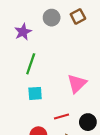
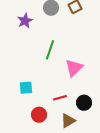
green line: (31, 64) -> (50, 50), moved
cyan square: (35, 93) -> (26, 88), moved

